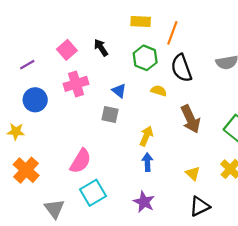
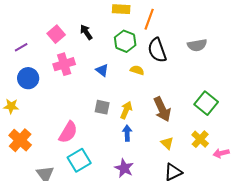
gray square: (110, 115) -> (102, 107), moved
brown arrow: (191, 119) -> (162, 109), moved

